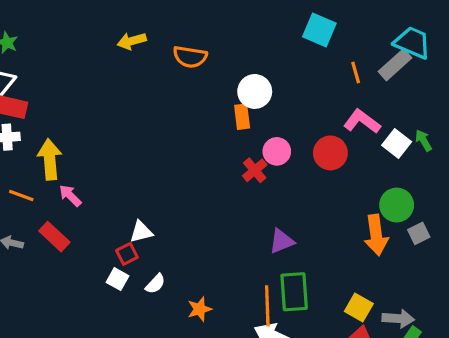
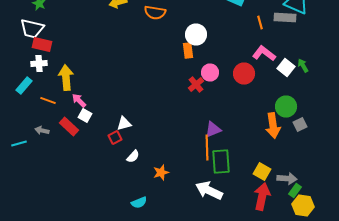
gray rectangle: (395, 65) -> (285, 18), turned 45
white square: (118, 279) -> (85, 116), moved
orange line: (267, 306) -> (207, 148), moved

